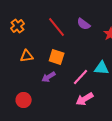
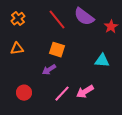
purple semicircle: (84, 24) -> (84, 17), size x1.5
orange triangle: (27, 56) -> (17, 49), moved
pink line: (81, 77) -> (62, 94), moved

